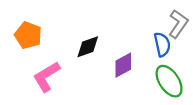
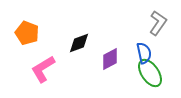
blue semicircle: (162, 44) -> (144, 53), moved

